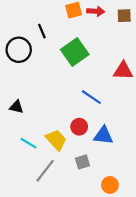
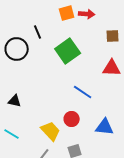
brown square: (124, 16) -> (113, 36), moved
blue triangle: (103, 136) -> (105, 127), moved
cyan line: (29, 143) -> (12, 134), moved

